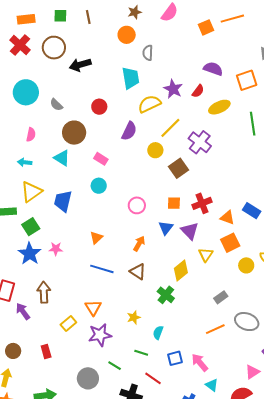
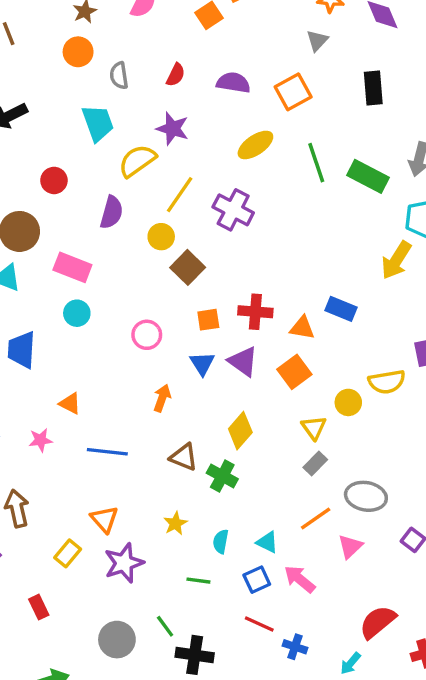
red semicircle: (198, 91) -> (176, 75), moved
pink rectangle: (101, 159) -> (72, 267), size x1.5
brown square: (179, 168) -> (188, 267), moved
red cross: (202, 203) -> (255, 312), turned 36
orange triangle: (96, 238) -> (70, 403), moved, turned -40
orange square: (230, 243) -> (294, 372), moved
pink star: (56, 249) -> (40, 440), moved
yellow triangle: (206, 255) -> (314, 428), moved
brown triangle: (138, 272) -> (184, 457), moved
green line: (115, 366) -> (165, 626), moved, turned 32
pink triangle: (252, 372) -> (350, 547), moved
red line: (153, 378) -> (259, 624), moved
cyan triangle: (212, 385) -> (267, 542), moved

